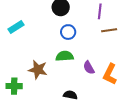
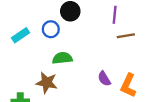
blue circle: (68, 32) -> (51, 29), moved
green semicircle: (65, 56) -> (62, 58), moved

